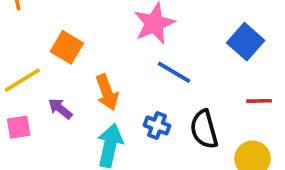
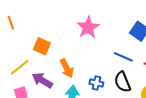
blue line: (174, 72) -> (123, 57), moved
purple arrow: (60, 109) -> (42, 80), size x1.5

